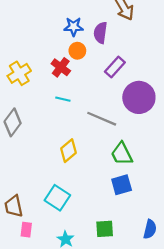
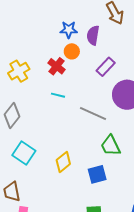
yellow diamond: (69, 151) -> (63, 162), moved
blue square: (122, 185) -> (97, 174), moved
cyan square: (57, 198) -> (24, 153), moved

